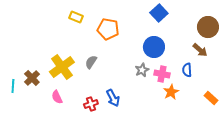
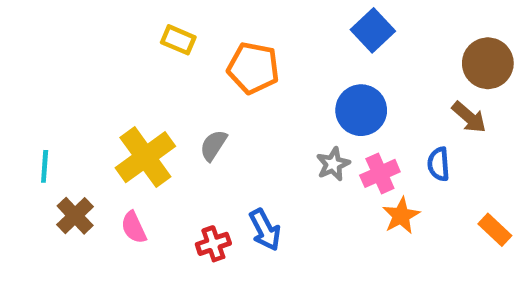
pink cross: (162, 74) -> (380, 173), turned -35
brown cross: (32, 78) -> (75, 216), moved
cyan line: (13, 86) -> (45, 166), moved

